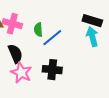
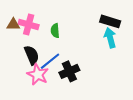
blue line: (52, 38) -> (50, 61), moved
black cross: (52, 70) -> (69, 71), turned -30

